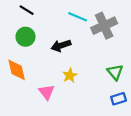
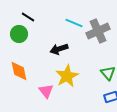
green circle: (25, 37) -> (19, 34), moved
yellow star: (70, 75) -> (67, 76), size x1.6

